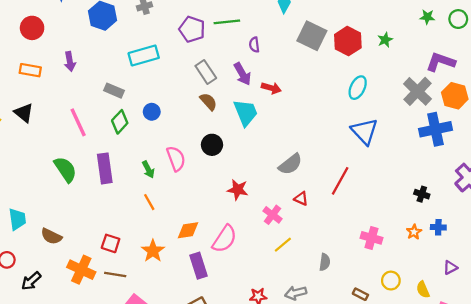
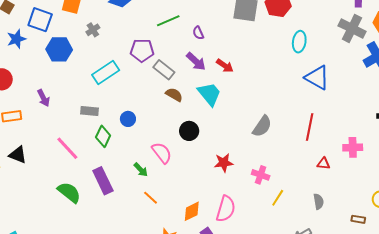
purple pentagon: (192, 29) -> (142, 50), moved
red arrow: (271, 88) -> (225, 66), turned 36
red triangle: (301, 199) -> (324, 163), moved
pink cross: (371, 238) -> (353, 147), moved

